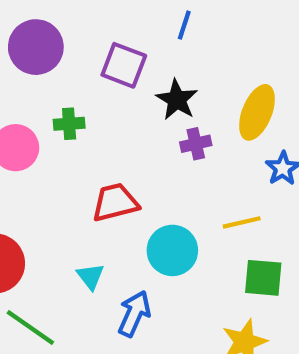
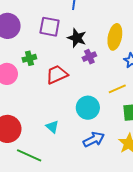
red trapezoid: (115, 202) -> (57, 75), moved
blue arrow: (134, 314) -> (94, 140), moved, turned 50

